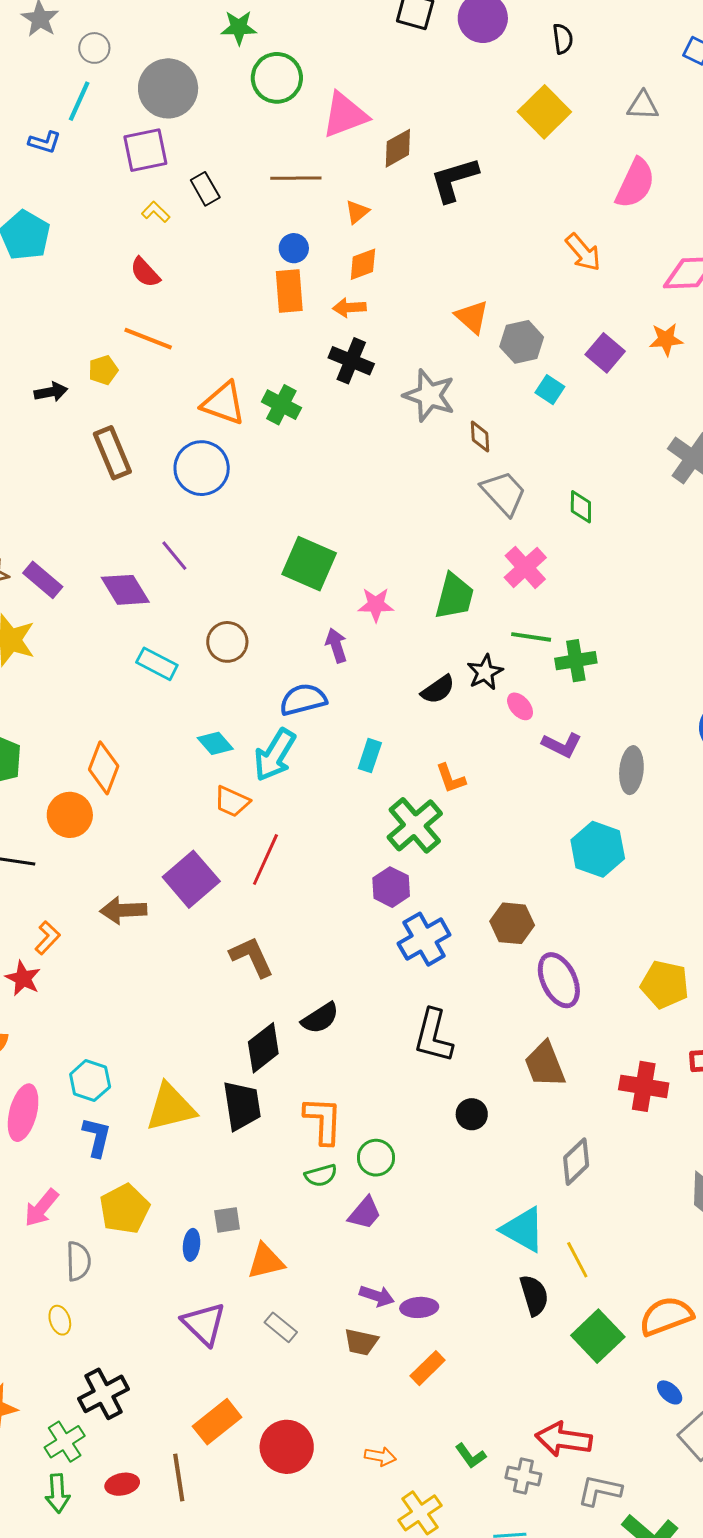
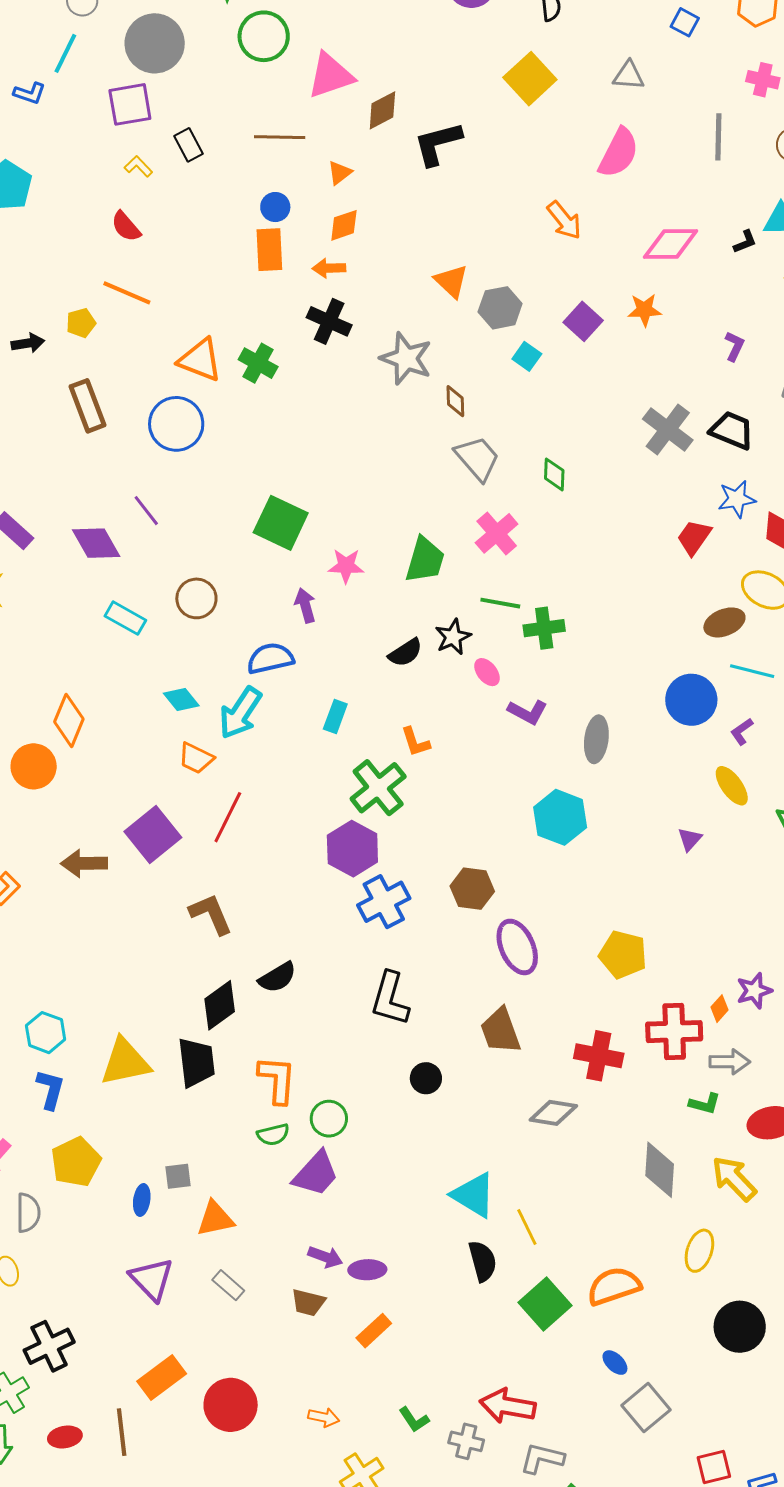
purple hexagon: (391, 887) -> (352, 849), size x1.4
gray diamond: (576, 1162) -> (553, 1113), moved, turned 51
purple trapezoid: (365, 1213) -> (316, 1174), size x1.4

